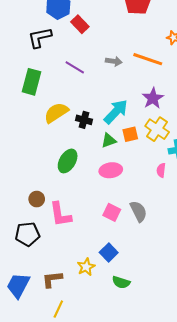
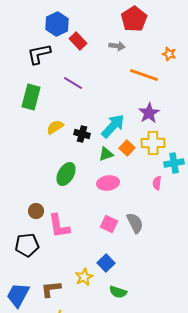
gray arrow: (114, 61) -> (117, 46), moved
yellow semicircle: (56, 113) -> (55, 127), size x0.7
yellow cross: (157, 129) -> (153, 143), turned -35
orange square: (130, 134) -> (127, 148), turned -35

